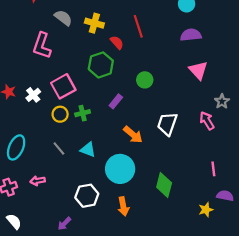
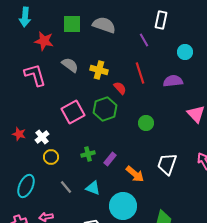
purple semicircle: (191, 35) -> (173, 81), moved
pink L-shape: (42, 46) -> (35, 75), moved, turned 145
pink square: (63, 86) -> (73, 112), moved
purple rectangle: (116, 101) -> (110, 159), moved
yellow circle: (60, 114) -> (51, 157), moved

